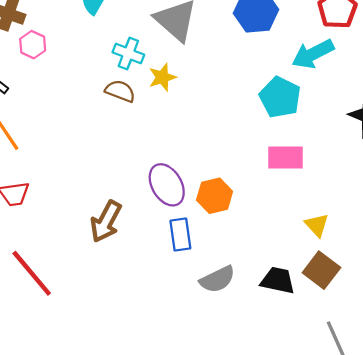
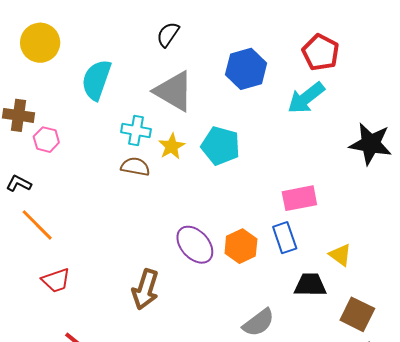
cyan pentagon: (280, 97) -> (221, 146), moved
blue rectangle: (180, 235) -> (285, 238), moved
brown square: (321, 270) -> (357, 314), moved
black trapezoid: (278, 280) -> (310, 285), moved

